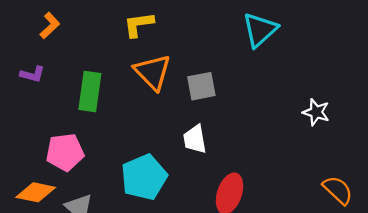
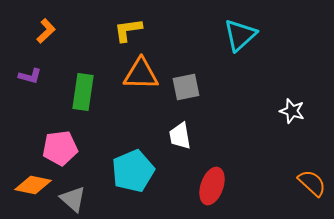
orange triangle: (153, 72) -> (141, 74), turned -45

